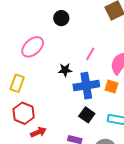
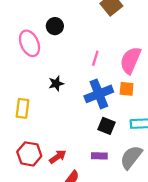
pink ellipse: (33, 47) -> (30, 43), moved, turned -60
black star: (65, 70) -> (56, 84), moved
red hexagon: (24, 113) -> (29, 154), moved

